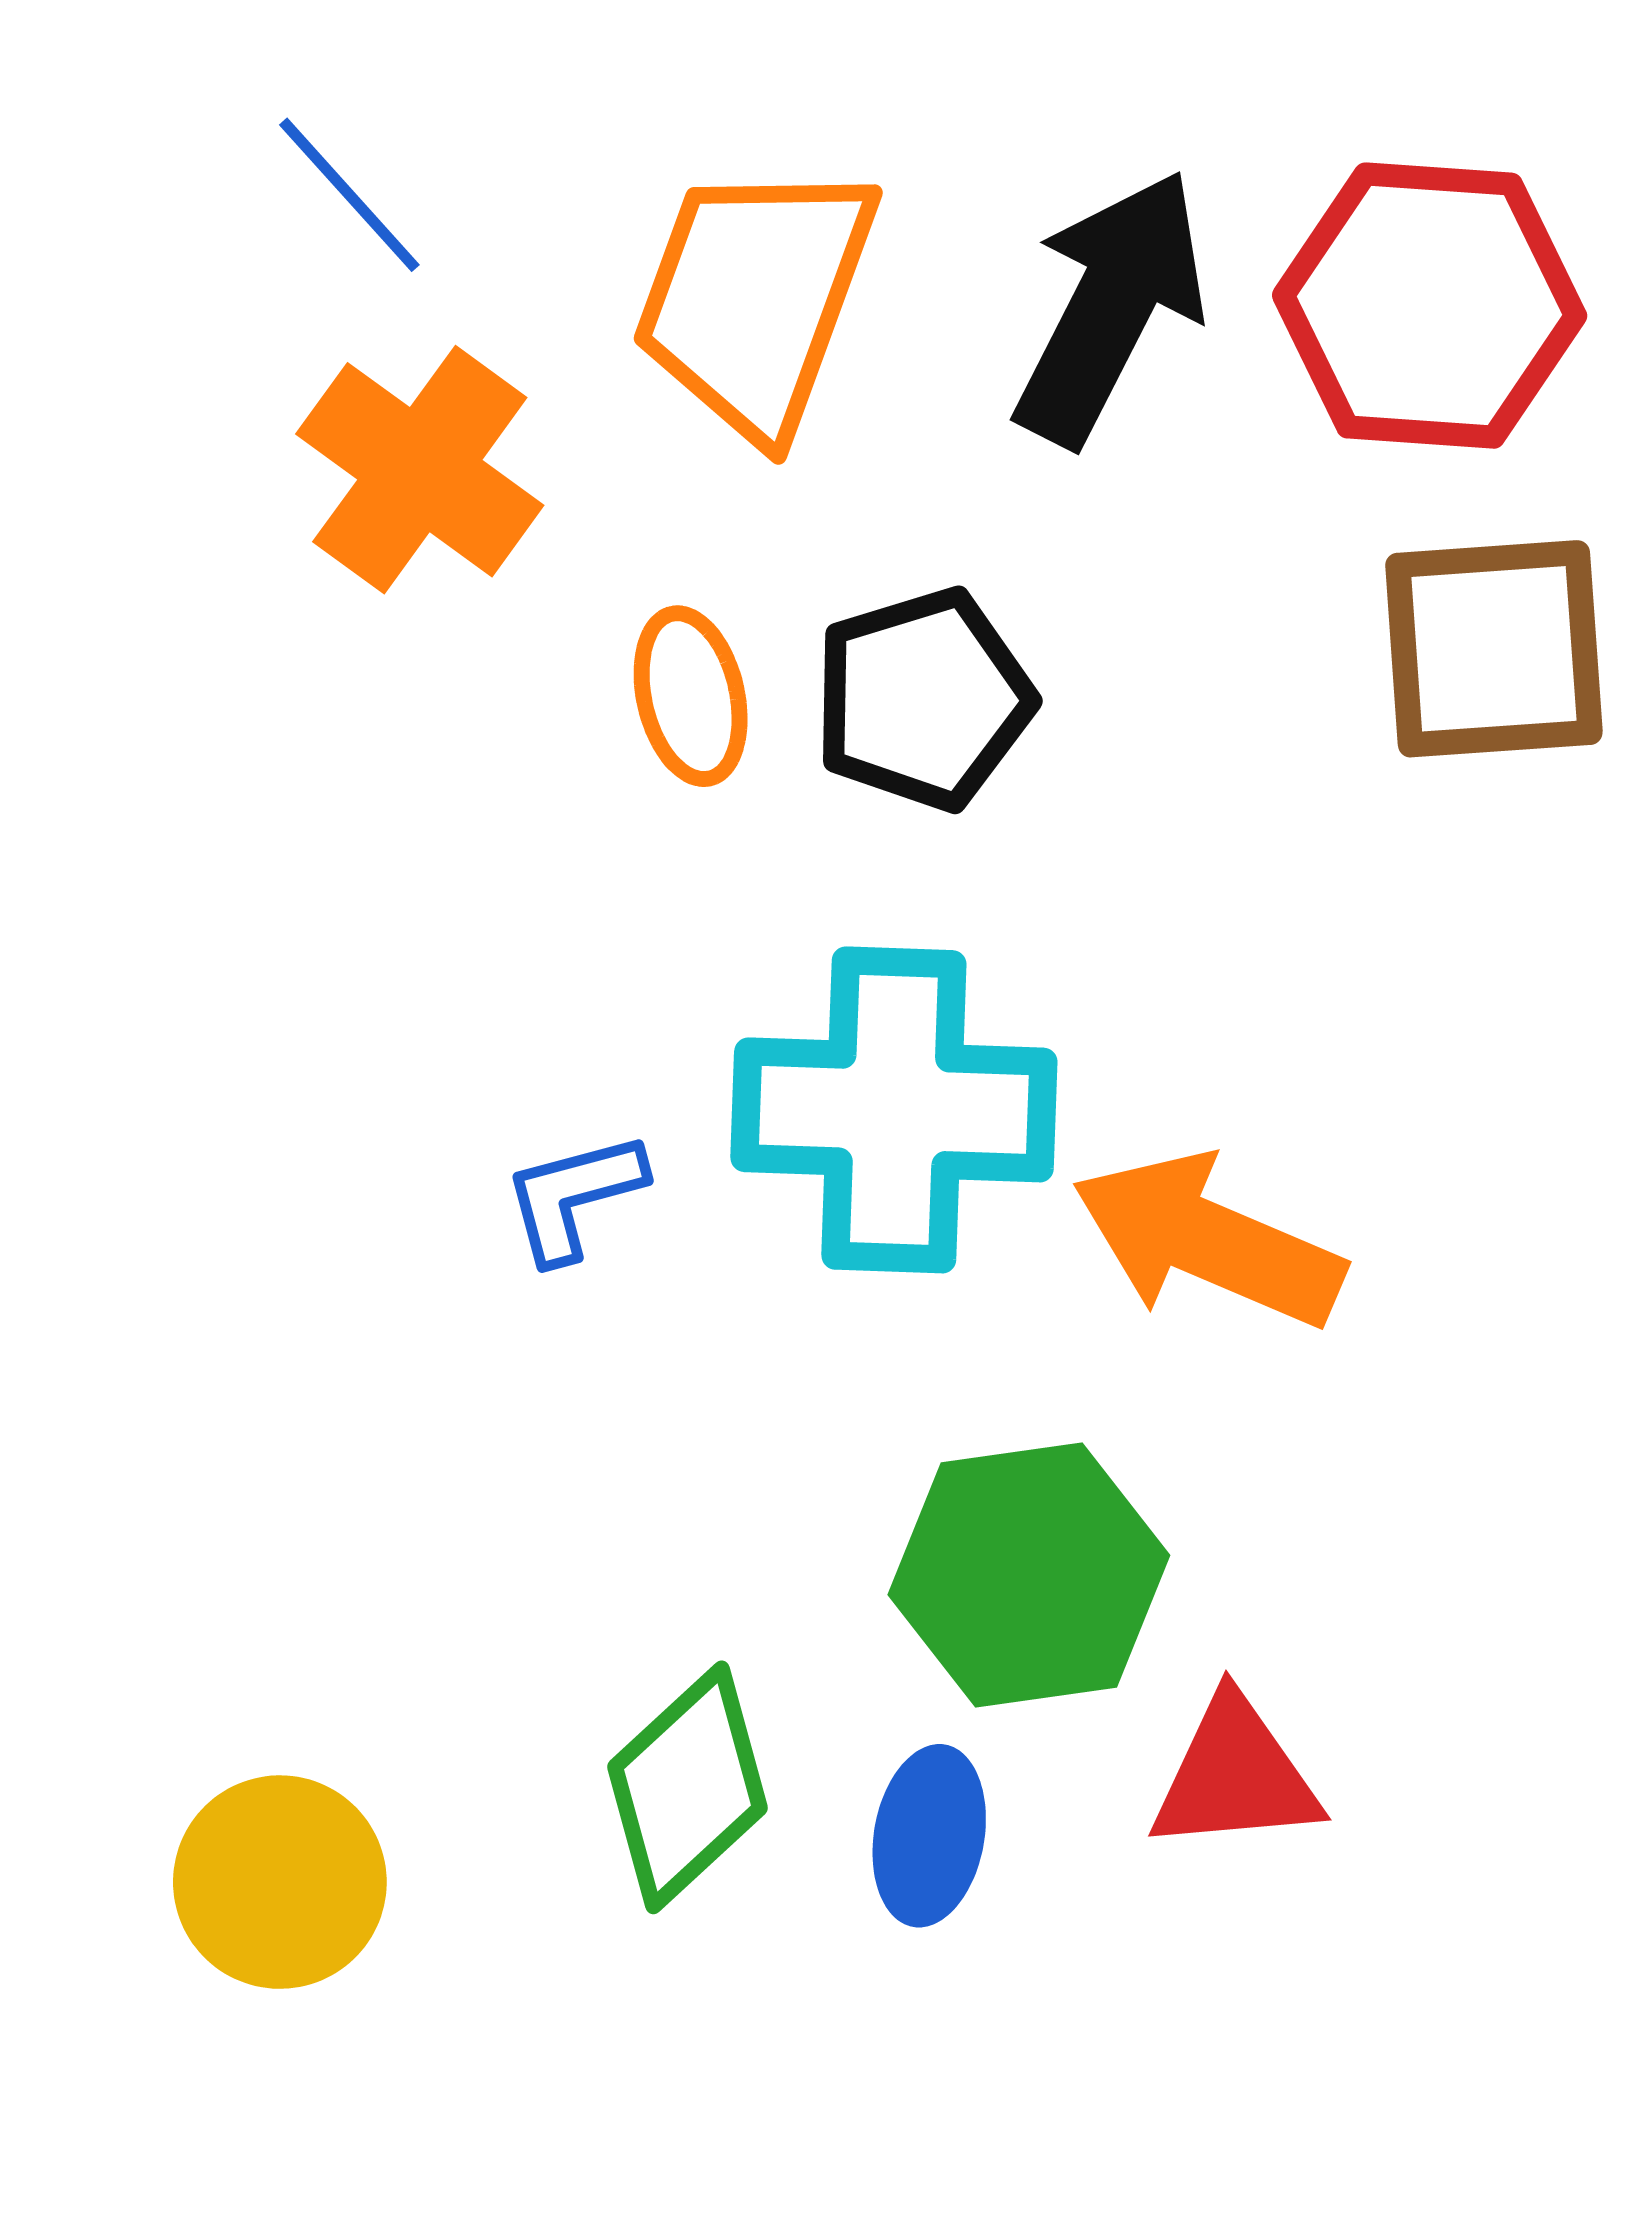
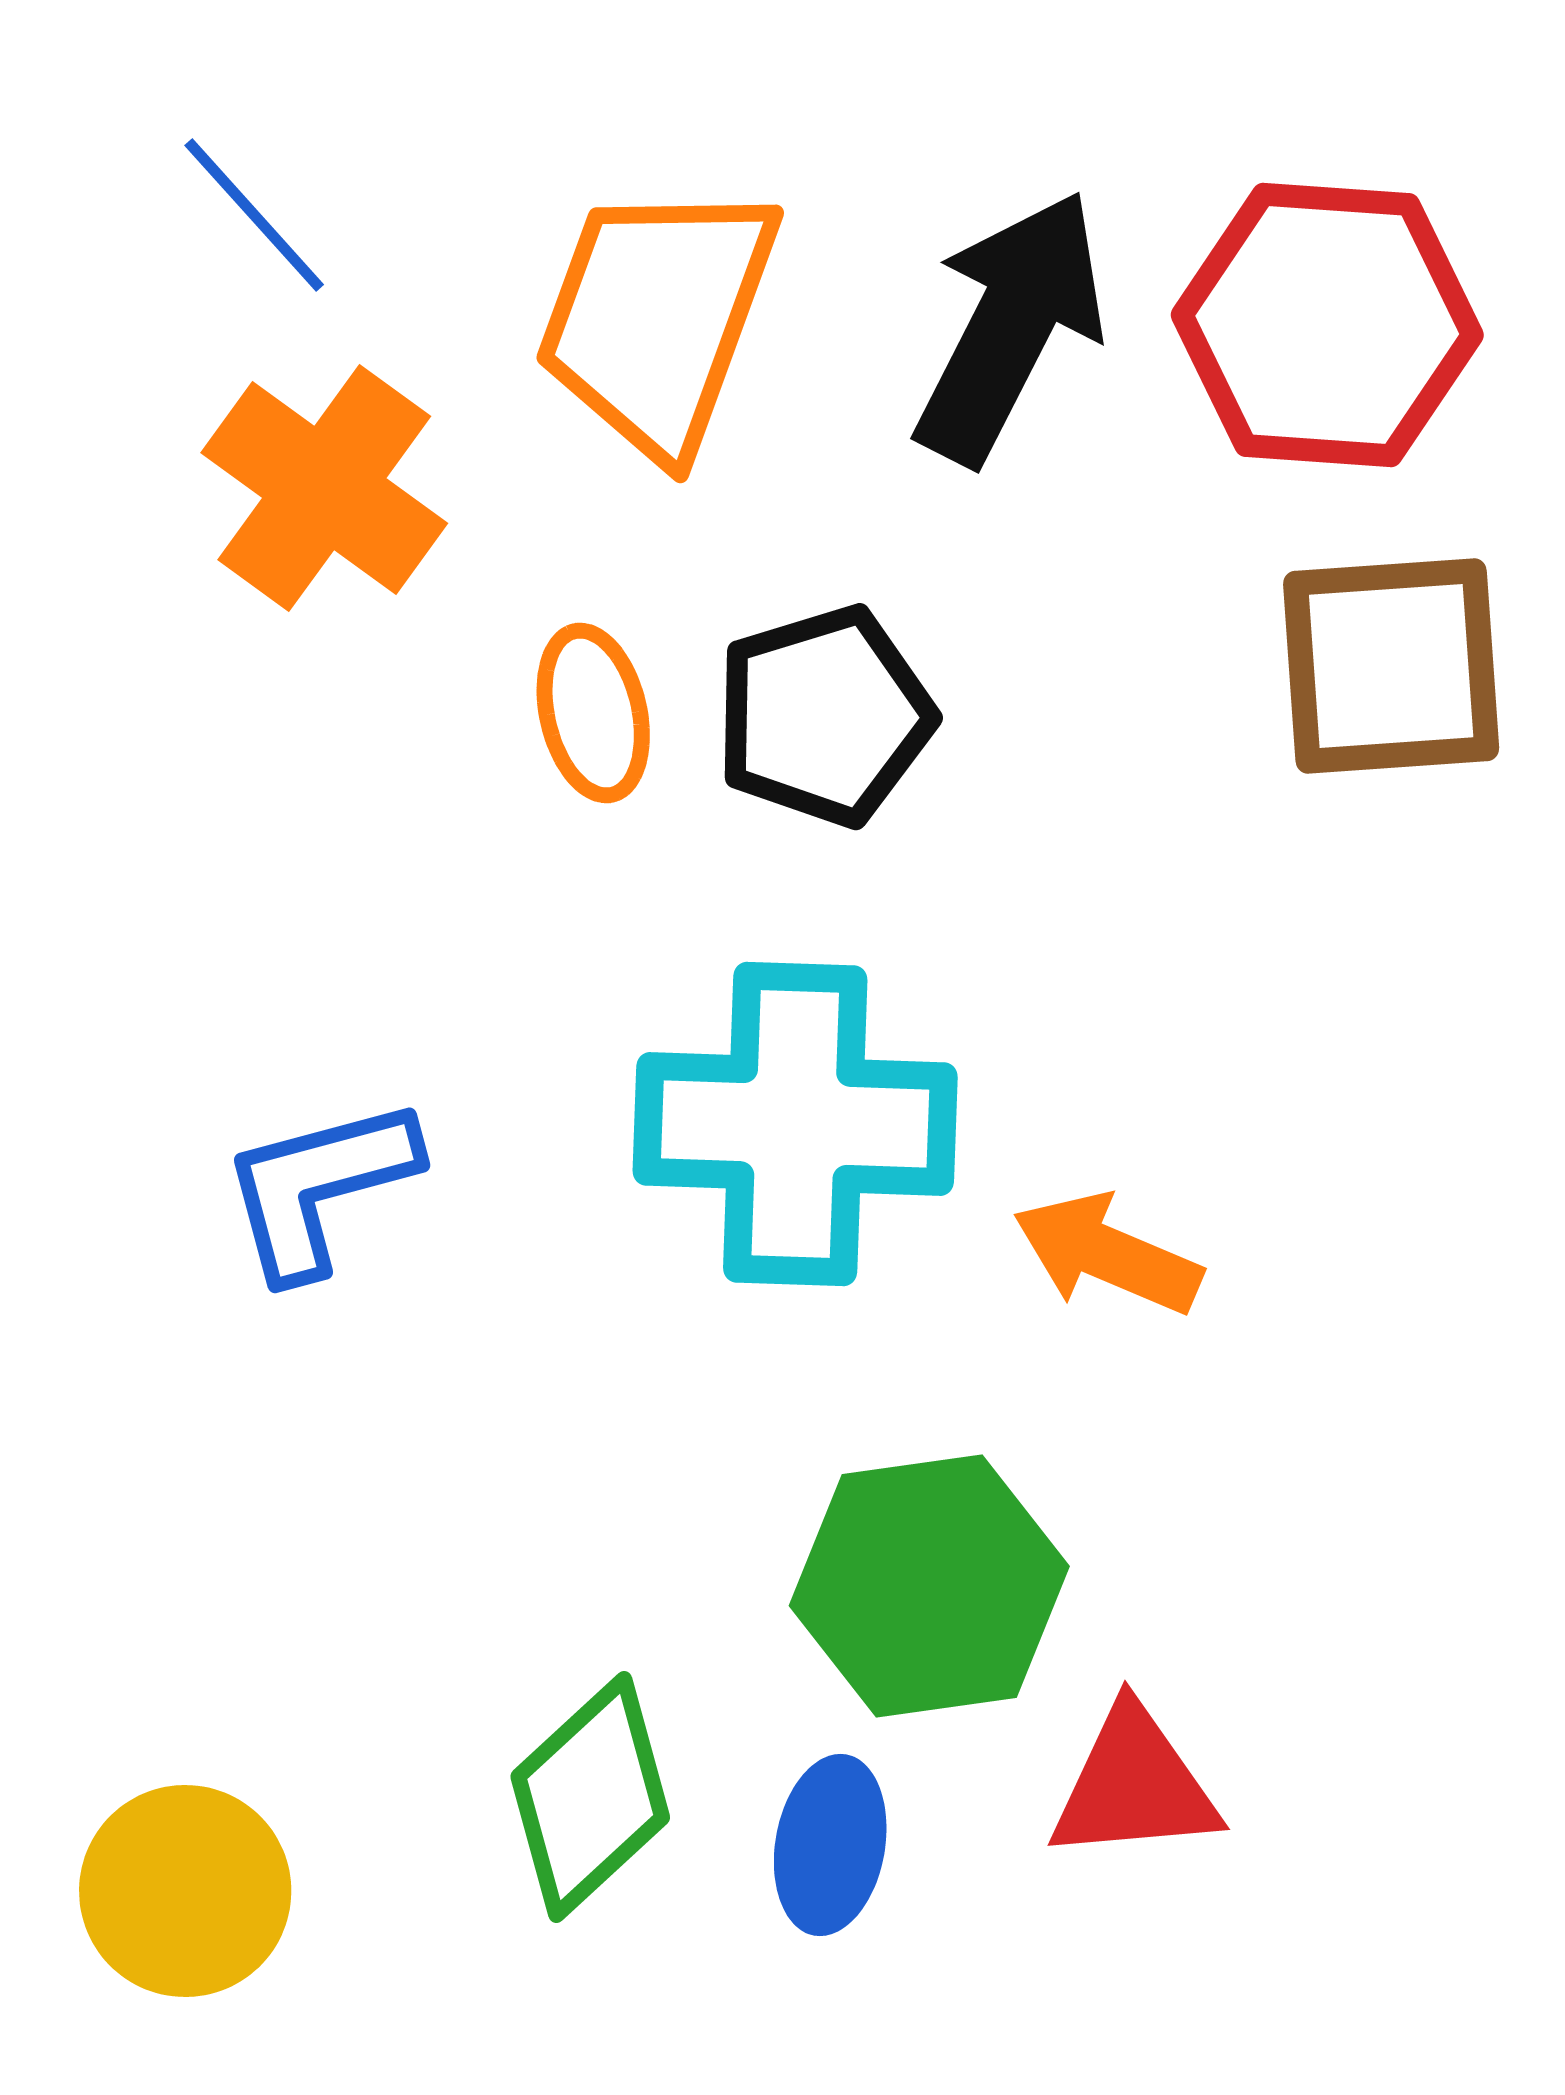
blue L-shape: (574, 1196) -> (319, 1187), moved, size x1.4
orange arrow: (1208, 1241) -> (1107, 1254), size x0.7

